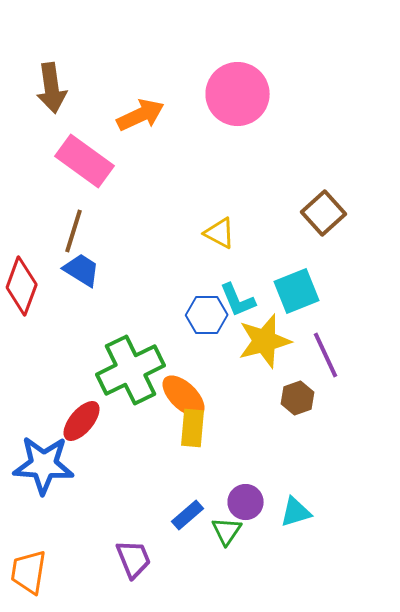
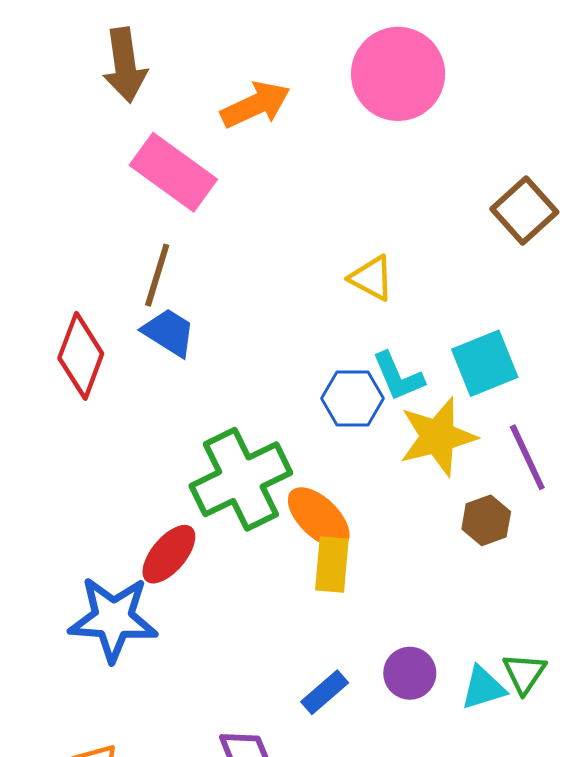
brown square: (324, 213) -> (524, 210), moved
green triangle: (227, 531) -> (524, 673), moved

